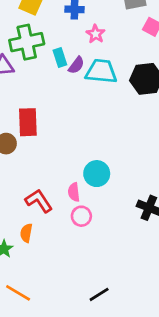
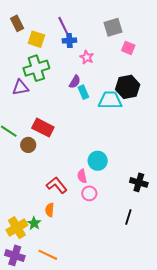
cyan rectangle: (60, 58) -> (83, 92), moved
cyan trapezoid: (101, 71) -> (110, 100), moved
red rectangle: (28, 122) -> (43, 128), turned -55
black line: (99, 294) -> (128, 217), moved, turned -35

